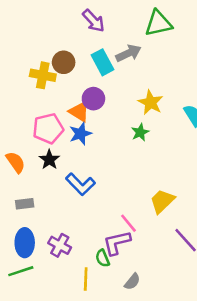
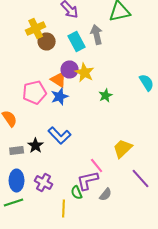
gray arrow: (128, 53) -> (97, 34), turned -78
yellow cross: (43, 75) -> (36, 28), moved, turned -36
yellow star: (151, 103) -> (85, 72), moved
black star: (49, 160) -> (36, 146), moved
gray semicircle: (132, 282) -> (106, 194), moved

